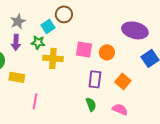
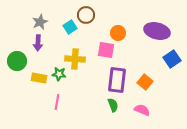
green star: (38, 42) -> (59, 74), moved
orange circle: (107, 52) -> (118, 33), moved
purple rectangle: (95, 79) -> (117, 80), size x1.4

